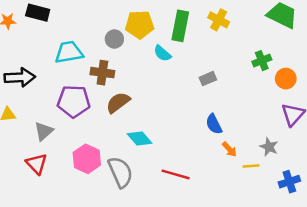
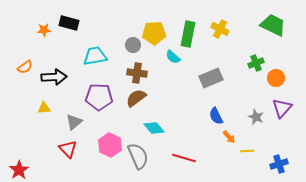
brown cross: (102, 73) -> (137, 73), moved
gray rectangle: (208, 79) -> (211, 78), size x1.6
gray star: (269, 147) -> (256, 117), moved

